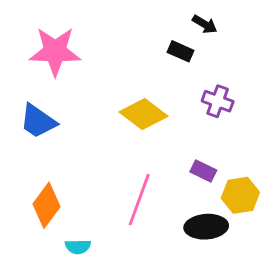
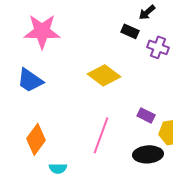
black arrow: (205, 24) -> (147, 12), turned 108
purple cross: (218, 101) -> (158, 47), moved

